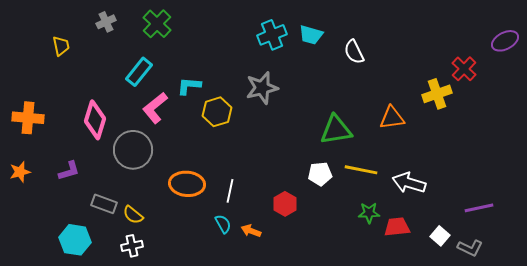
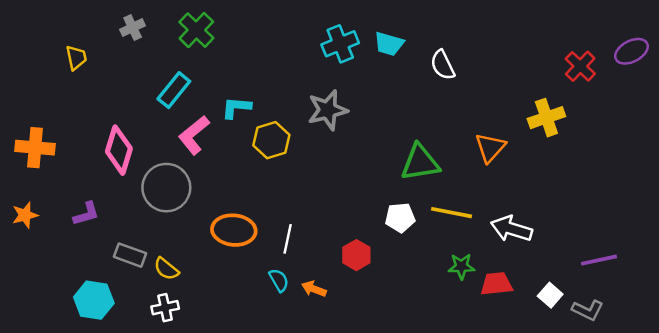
red cross: (464, 69) -> (580, 66), moved
orange triangle: (392, 118) -> (490, 148), turned -40

